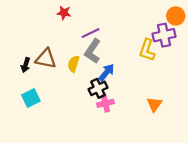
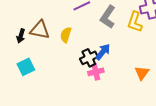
gray L-shape: (93, 51) -> (108, 17), moved
blue arrow: (107, 72) -> (103, 52), moved

